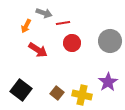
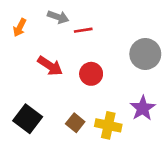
orange arrow: (26, 26) -> (20, 28), moved
red circle: (72, 43) -> (91, 74), moved

